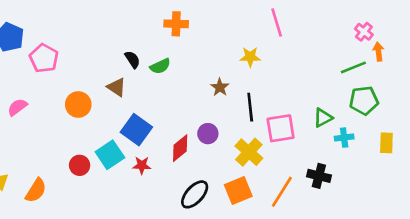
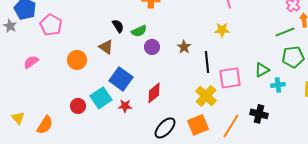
yellow star: (250, 57) -> (222, 30), moved
purple circle: (208, 134) -> (152, 47), moved

